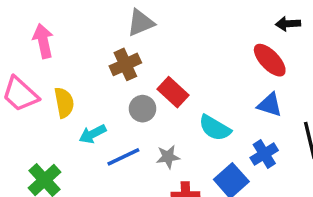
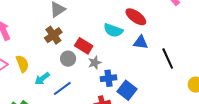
cyan semicircle: (215, 128) -> (113, 30), moved
blue cross: (264, 154) -> (108, 78), moved, turned 35
gray star: (168, 157) -> (95, 63), moved

